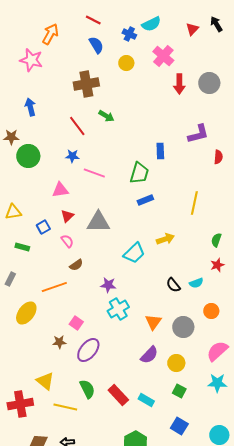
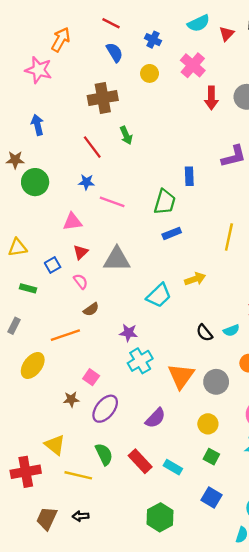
cyan semicircle: (151, 24) -> (199, 23), moved
green arrow: (106, 116) -> (126, 135), turned 35
orange triangle: (153, 322) -> (181, 376), size x1.4
purple semicircle: (149, 355) -> (155, 418), moved

